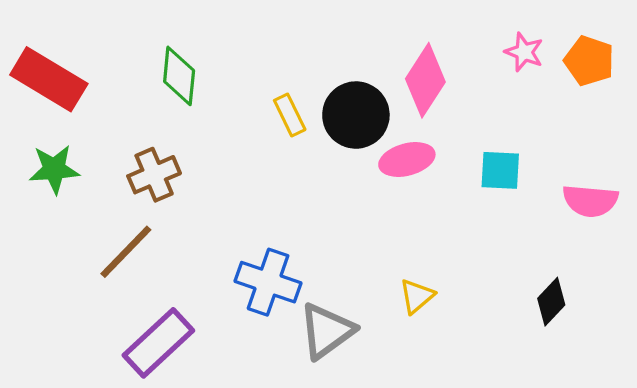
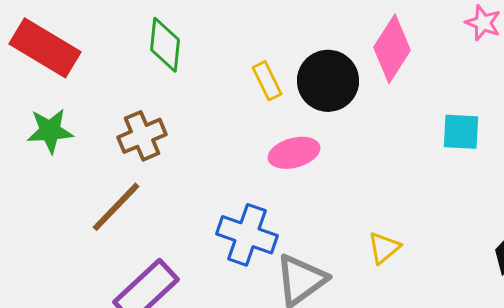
pink ellipse: (407, 160) -> (294, 153), moved

